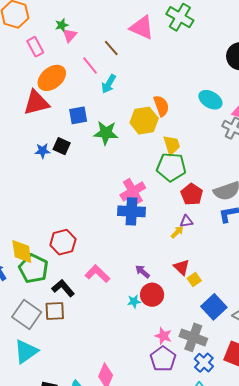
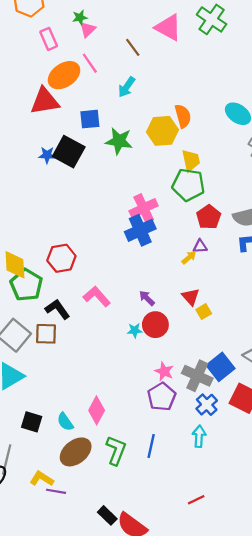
pink line: (90, 66) -> (90, 63), moved
black square: (62, 146) -> (69, 152), size x1.6
blue cross: (131, 211) -> (140, 230), turned -32
blue square: (214, 307) -> (220, 367), moved

